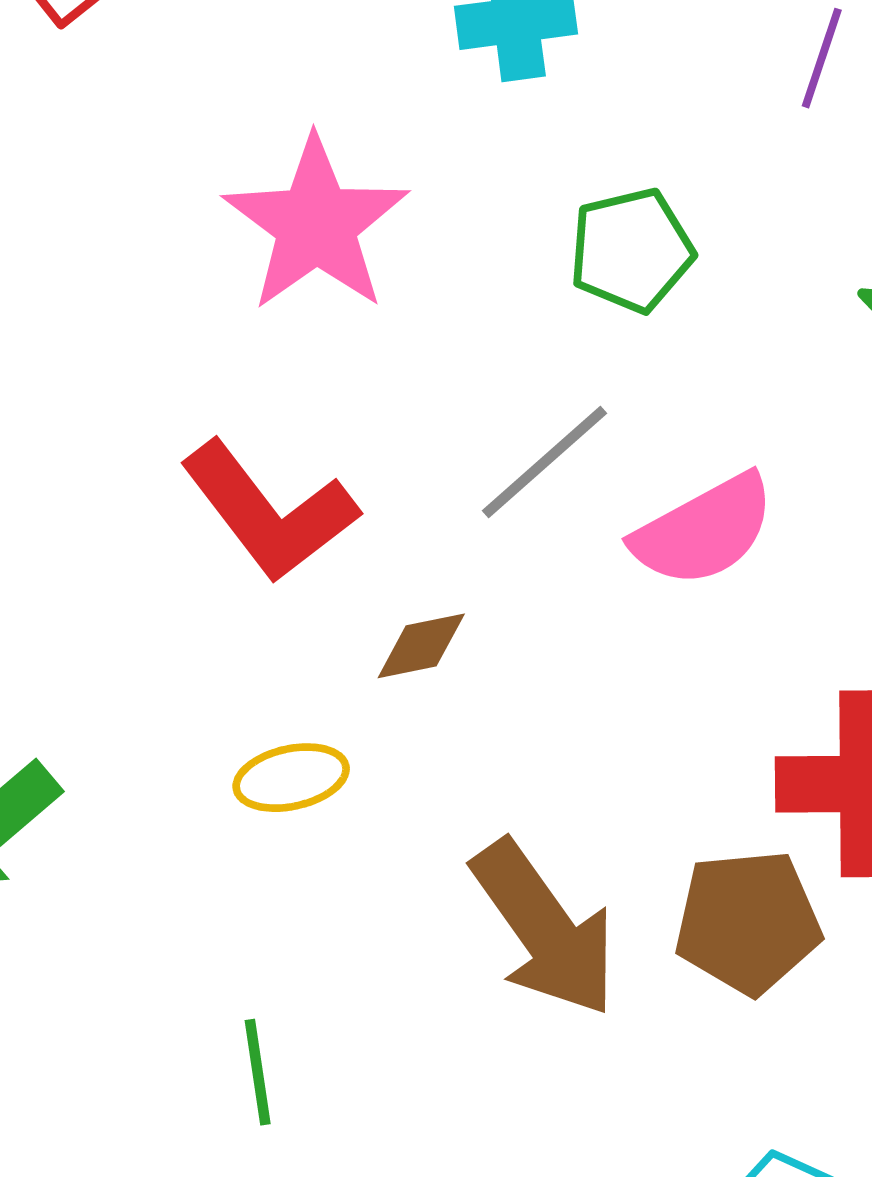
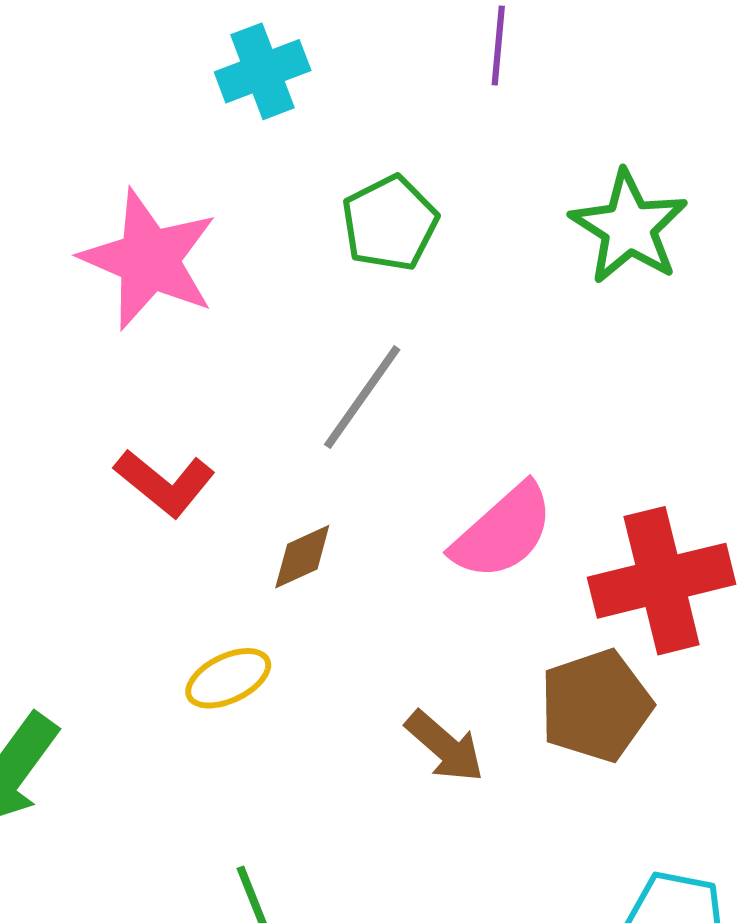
red L-shape: (269, 512) -> (165, 483), size x0.7
pink semicircle: (704, 531) -> (503, 532), moved
brown arrow: (544, 928) -> (445, 746), size x0.6

